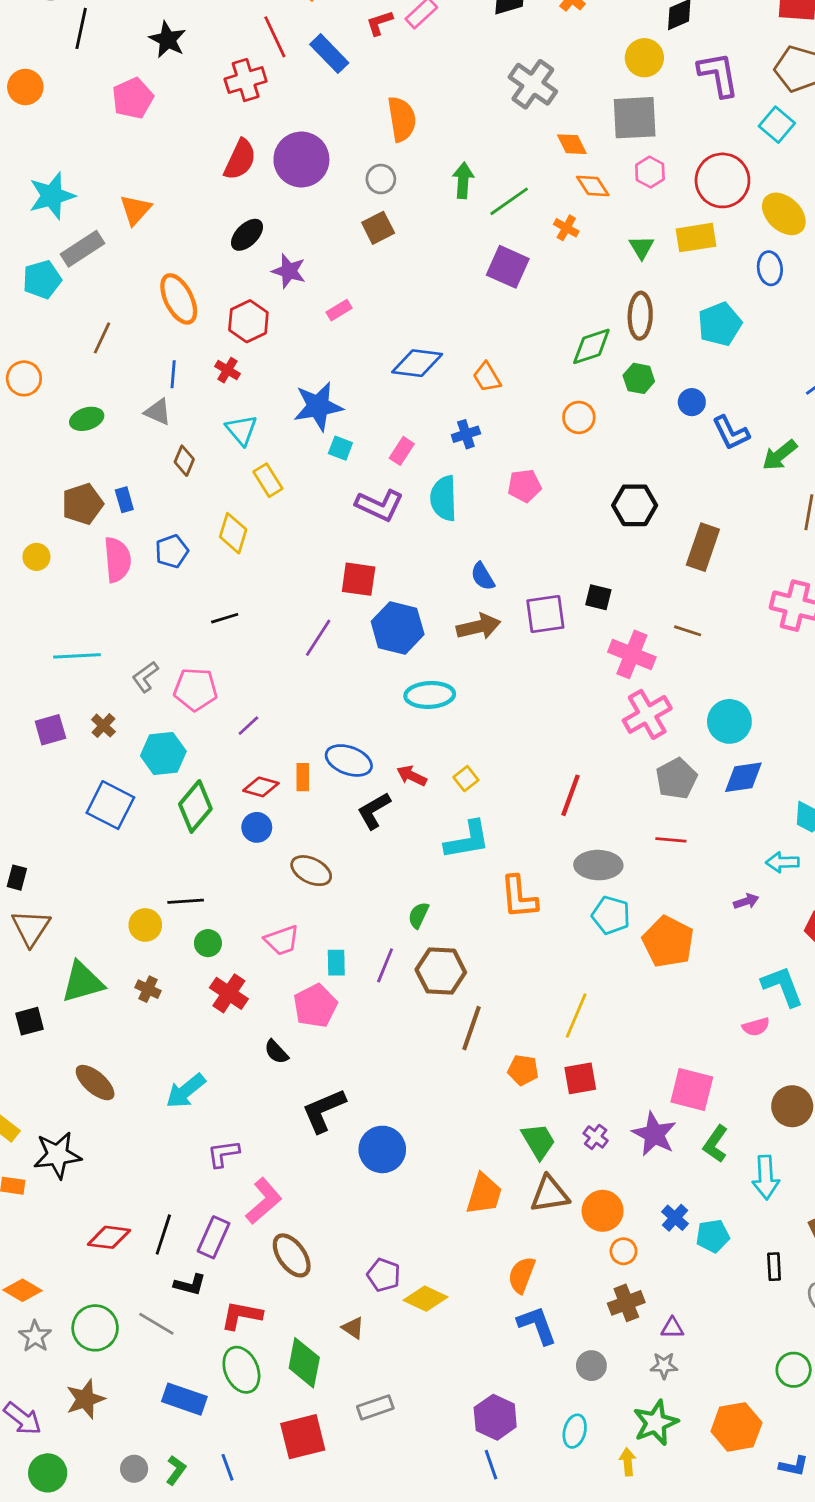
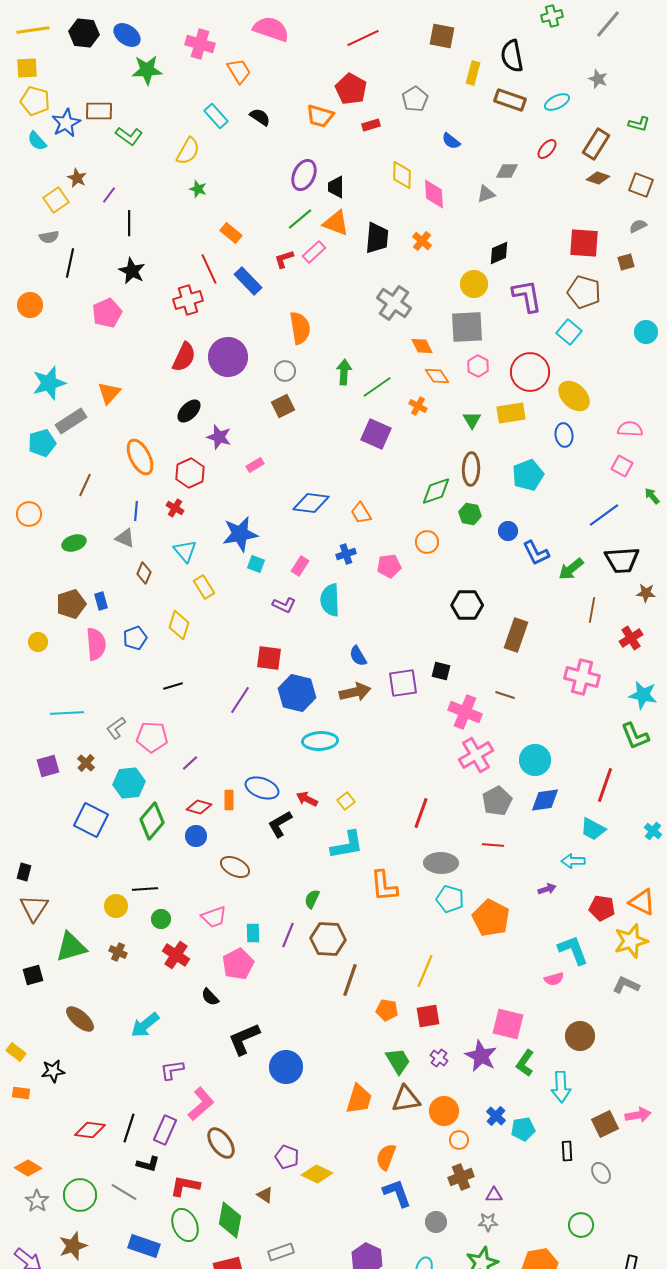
pink pentagon: (524, 486) -> (389, 566), moved
purple L-shape: (379, 505) -> (284, 605), size x0.7
black star: (57, 1155) -> (53, 1071), size x0.7

